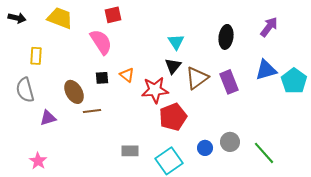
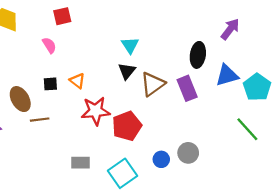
black ellipse: (226, 37) -> (198, 55), moved
pink semicircle: (101, 42) -> (49, 45), size x0.6
red star: (155, 90) -> (96, 111), moved
green line: (264, 153) -> (247, 129), moved

